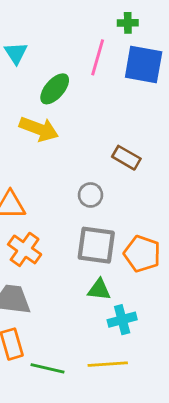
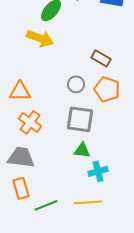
orange pentagon: (142, 254) -> (107, 89), moved
green line: (48, 368) -> (46, 205), turned -35

